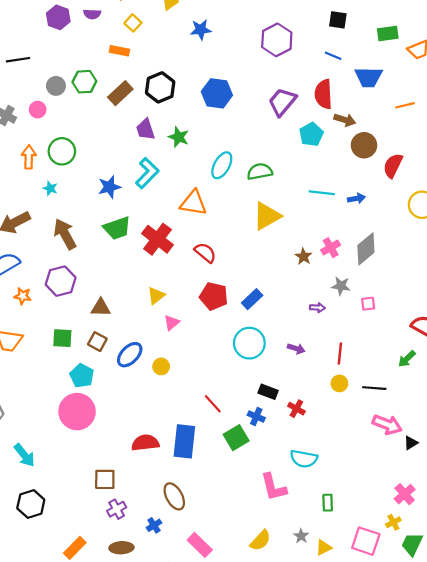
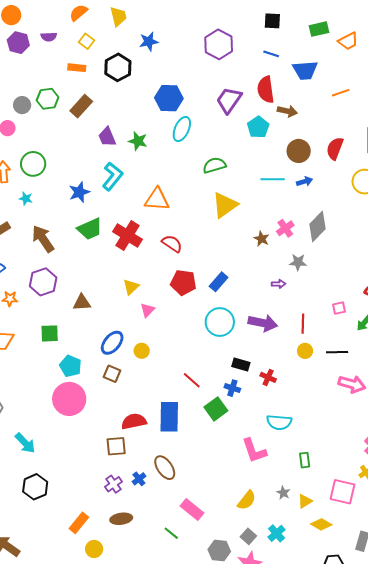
black hexagon: (160, 87) -> (118, 67), moved
brown circle: (364, 145) -> (299, 151), moved
cyan ellipse: (222, 165) -> (182, 129), moved
pink square: (368, 304) -> (339, 308), moved
brown square: (97, 342) -> (112, 374), moved
purple arrow: (296, 349) -> (263, 323), size x1.8
brown square: (105, 479) -> (116, 446), moved
blue cross: (154, 525) -> (139, 479), moved

